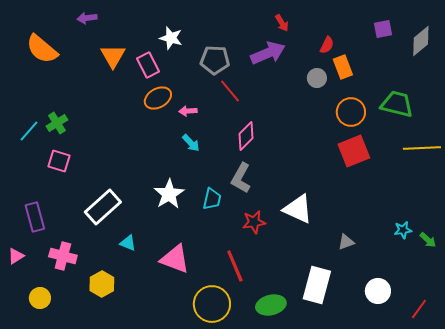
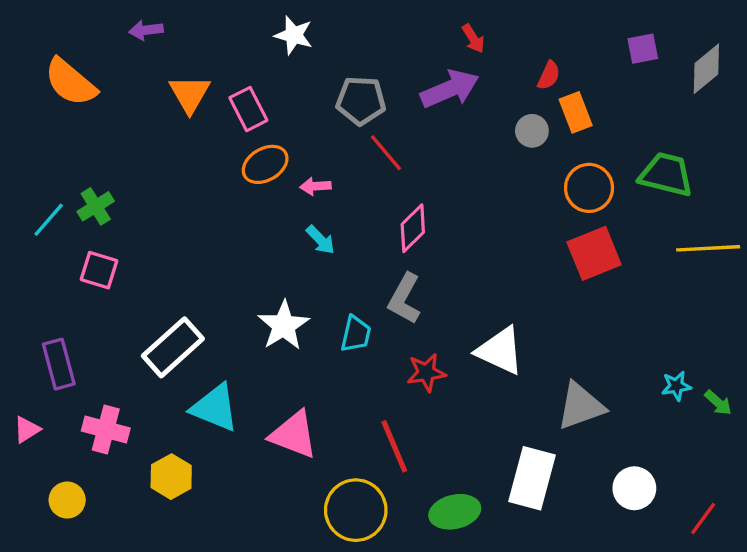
white star: (171, 38) -> (294, 35), moved
gray triangle: (346, 242) -> (581, 406), size x1.8
cyan triangle: (128, 243) -> (215, 408), size x1.8

